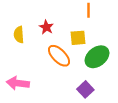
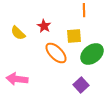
yellow semicircle: (19, 35) -> (18, 33), turned -42

